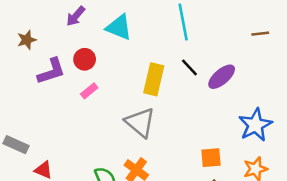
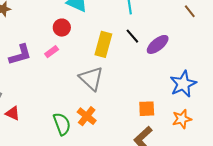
brown line: (260, 34) -> (190, 11), turned 56
red circle: (85, 59) -> (62, 28), moved
purple L-shape: (51, 71) -> (20, 55), moved

